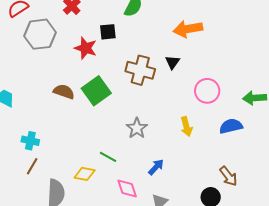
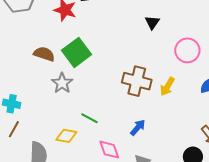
brown cross: (140, 70) -> (137, 81), moved
yellow arrow: (186, 127) -> (167, 86), turned 48
gray star: (137, 128) -> (62, 83), moved

